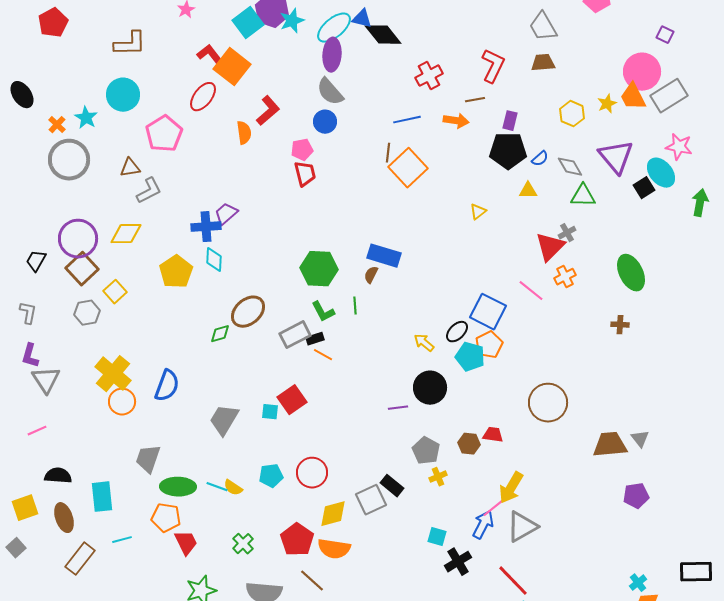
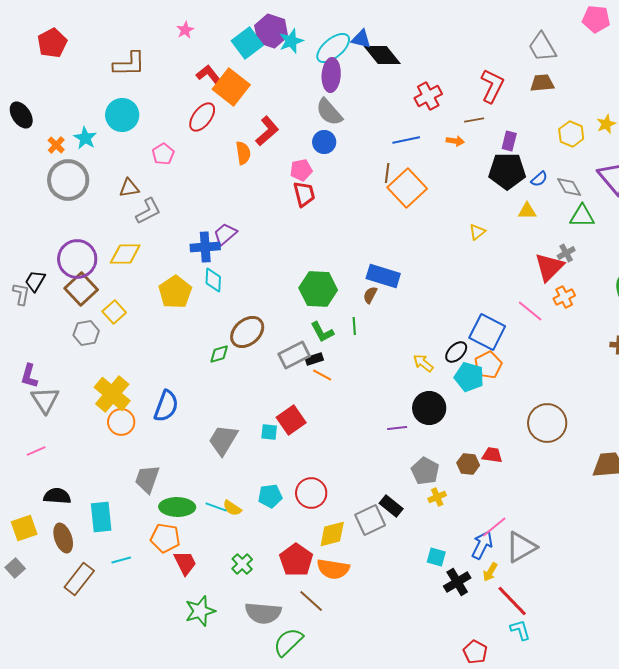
orange arrow: (456, 121) -> (455, 141), size x0.7
pink pentagon: (164, 134) -> (163, 154), size x0.6
gray L-shape: (28, 313) -> (21, 294), moved
yellow arrow: (511, 488) -> (490, 572), moved, size x0.6

